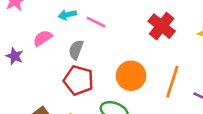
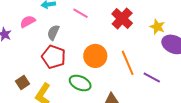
pink line: (96, 22) -> (80, 13), moved
orange line: (172, 82) -> (128, 63), turned -45

